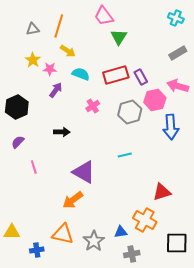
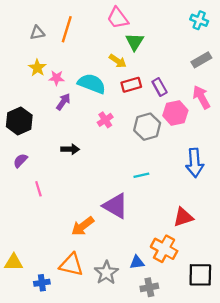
yellow arrow: (68, 51) -> (118, 61), moved
cyan semicircle: (81, 74) -> (92, 84), size x1.4
red rectangle: (116, 75) -> (131, 85), size x0.7
pink arrow: (178, 86) -> (201, 97), turned 45
blue arrow: (171, 127) -> (195, 163), moved
purple triangle: (84, 172) -> (115, 206), moved

